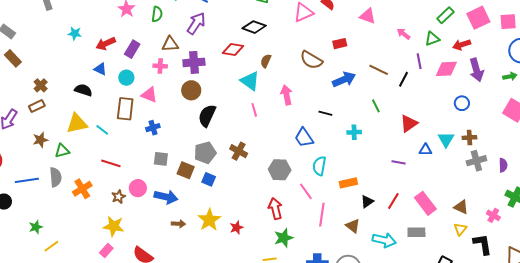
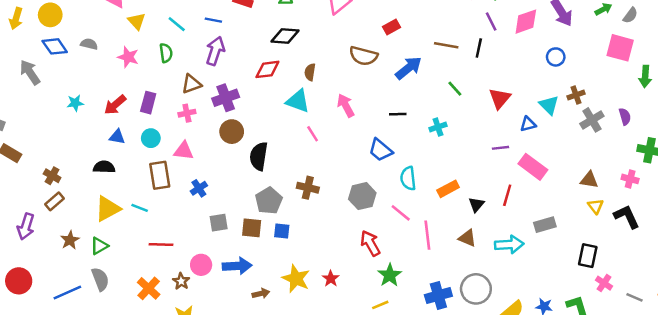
orange cross: (82, 189) -> (149, 288), moved
pink rectangle: (425, 203) -> (533, 167), moved

